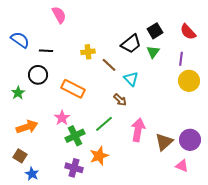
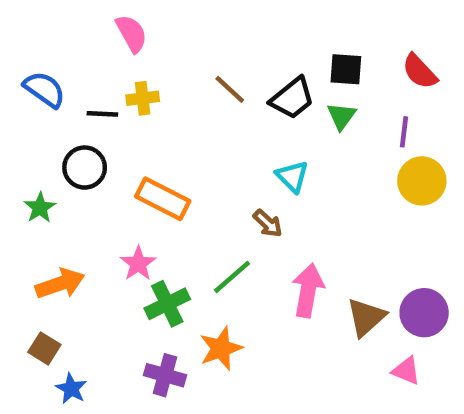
black square: (155, 31) -> (346, 69), turned 35
yellow cross: (88, 52) -> (143, 98), moved
brown line: (109, 65) -> (230, 89), moved

